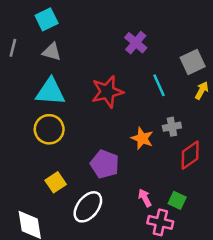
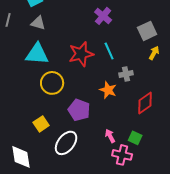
cyan line: (159, 85) -> (109, 51), moved
gray cross: (172, 127) -> (126, 74), moved
yellow circle: (49, 129) -> (52, 83), moved

